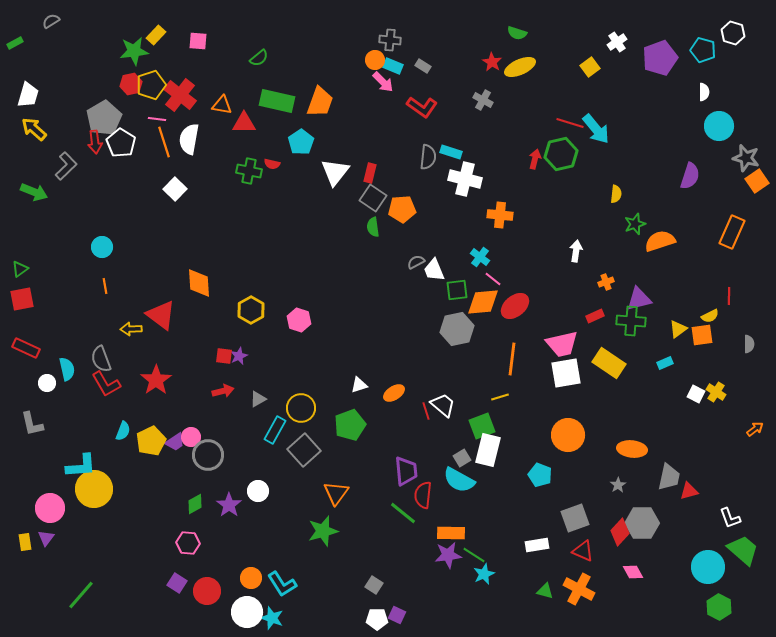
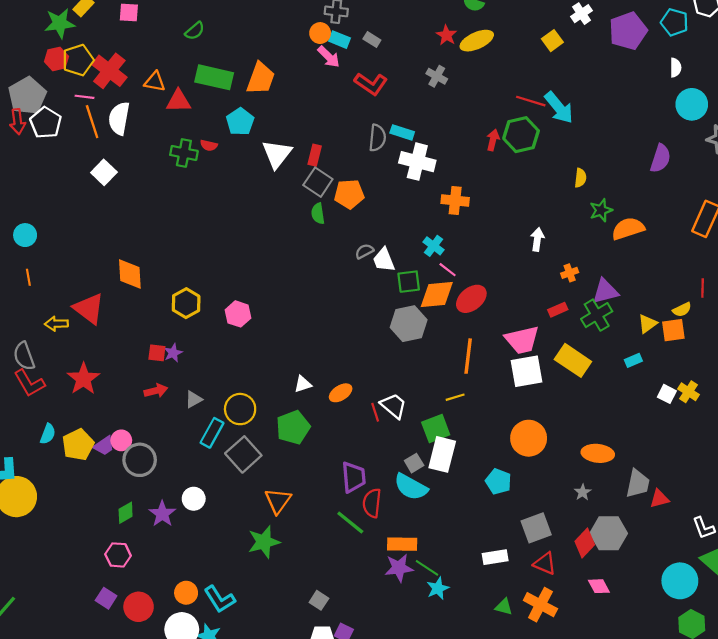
green cross: (631, 321) -> (597, 315), turned -36

